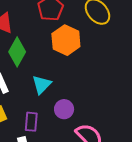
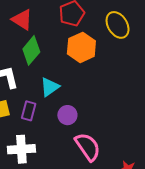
purple rectangle: (31, 122) -> (29, 111), moved

